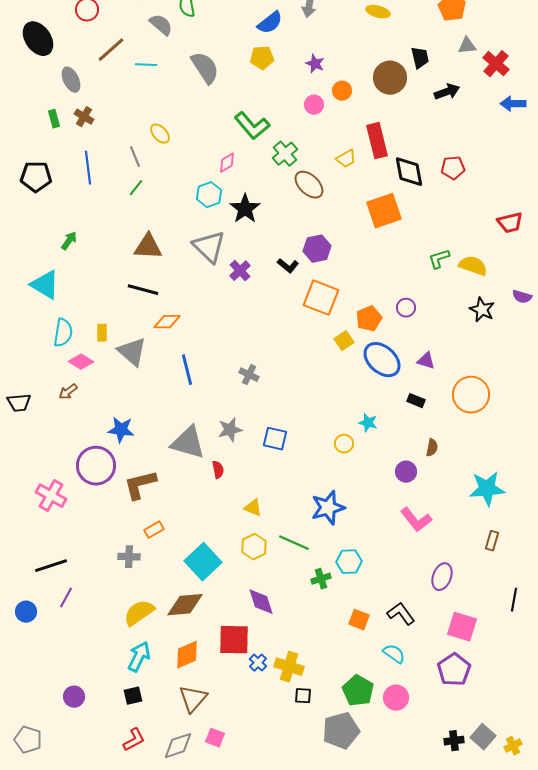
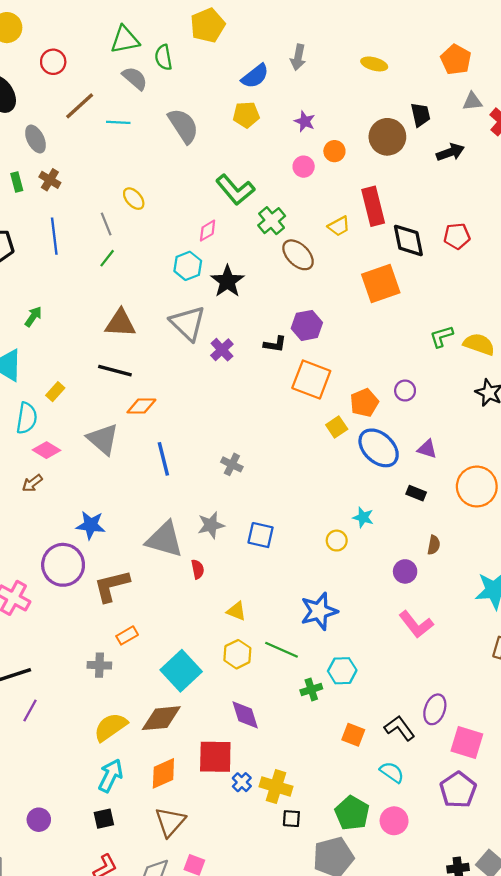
black L-shape: (288, 266) -> (275, 344), turned -30
yellow rectangle: (102, 333) -> (55, 392), moved, turned 42
purple ellipse: (442, 577) -> (435, 709), moved

